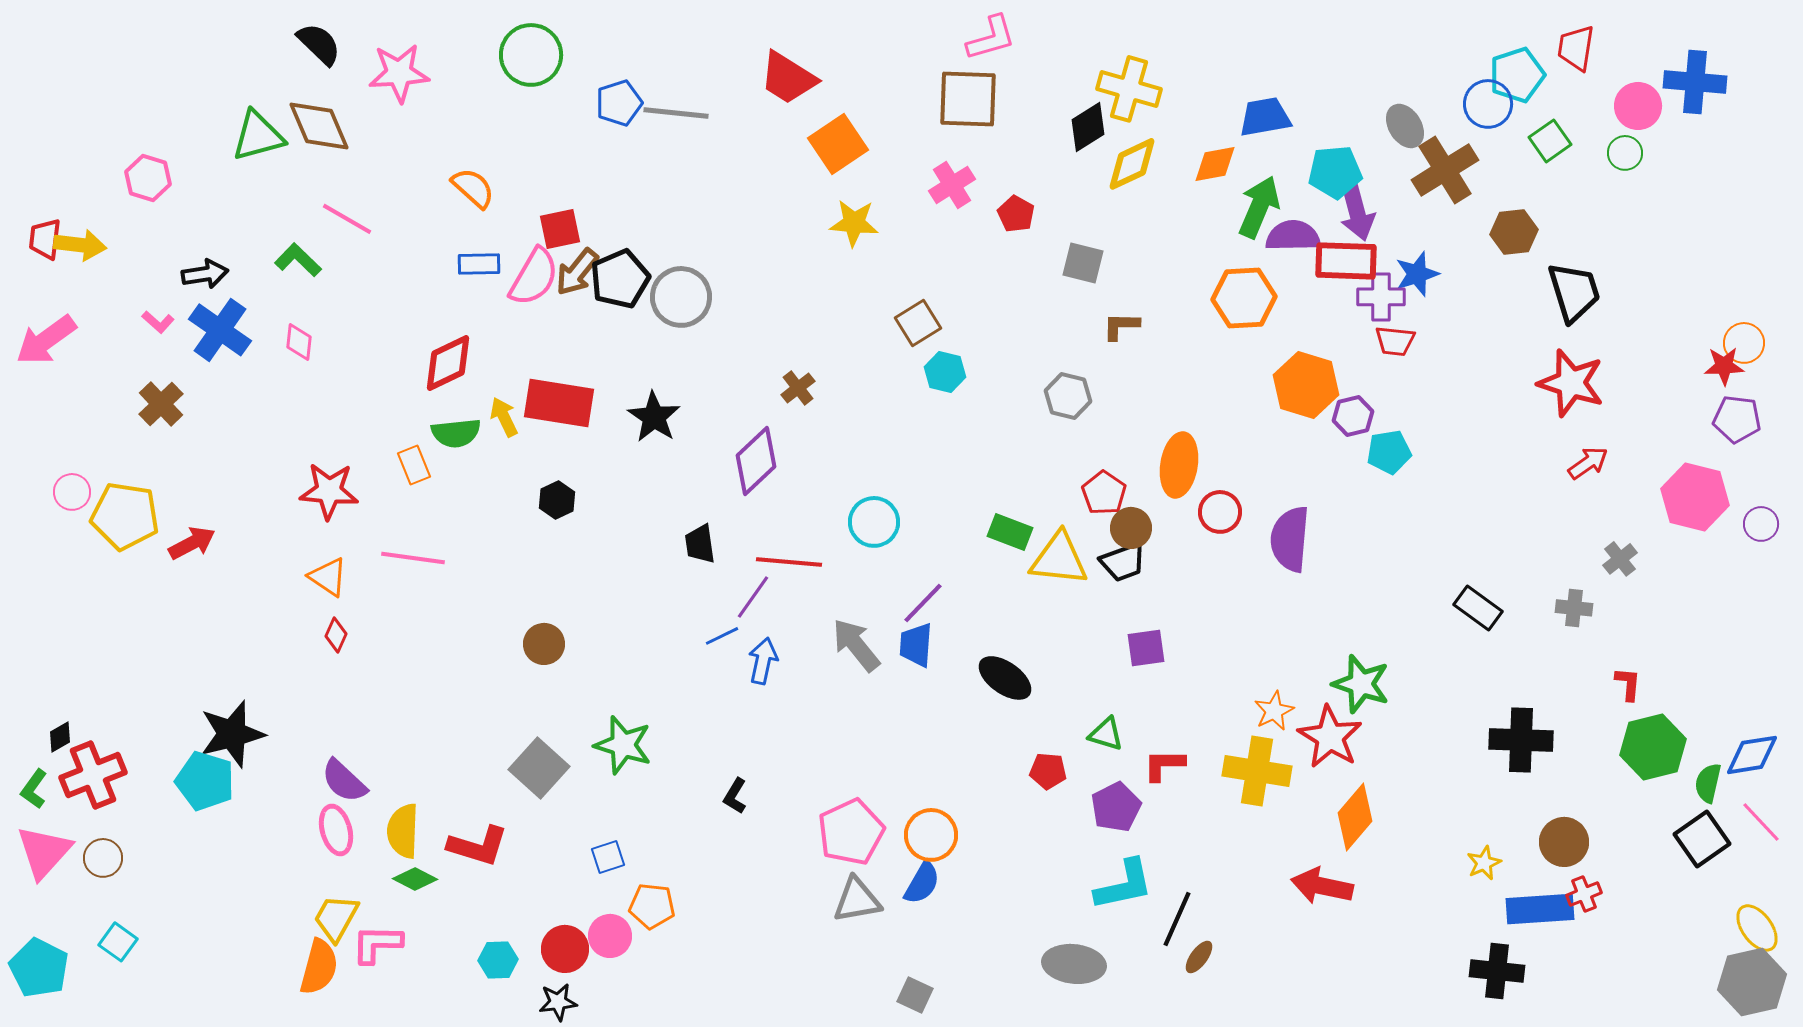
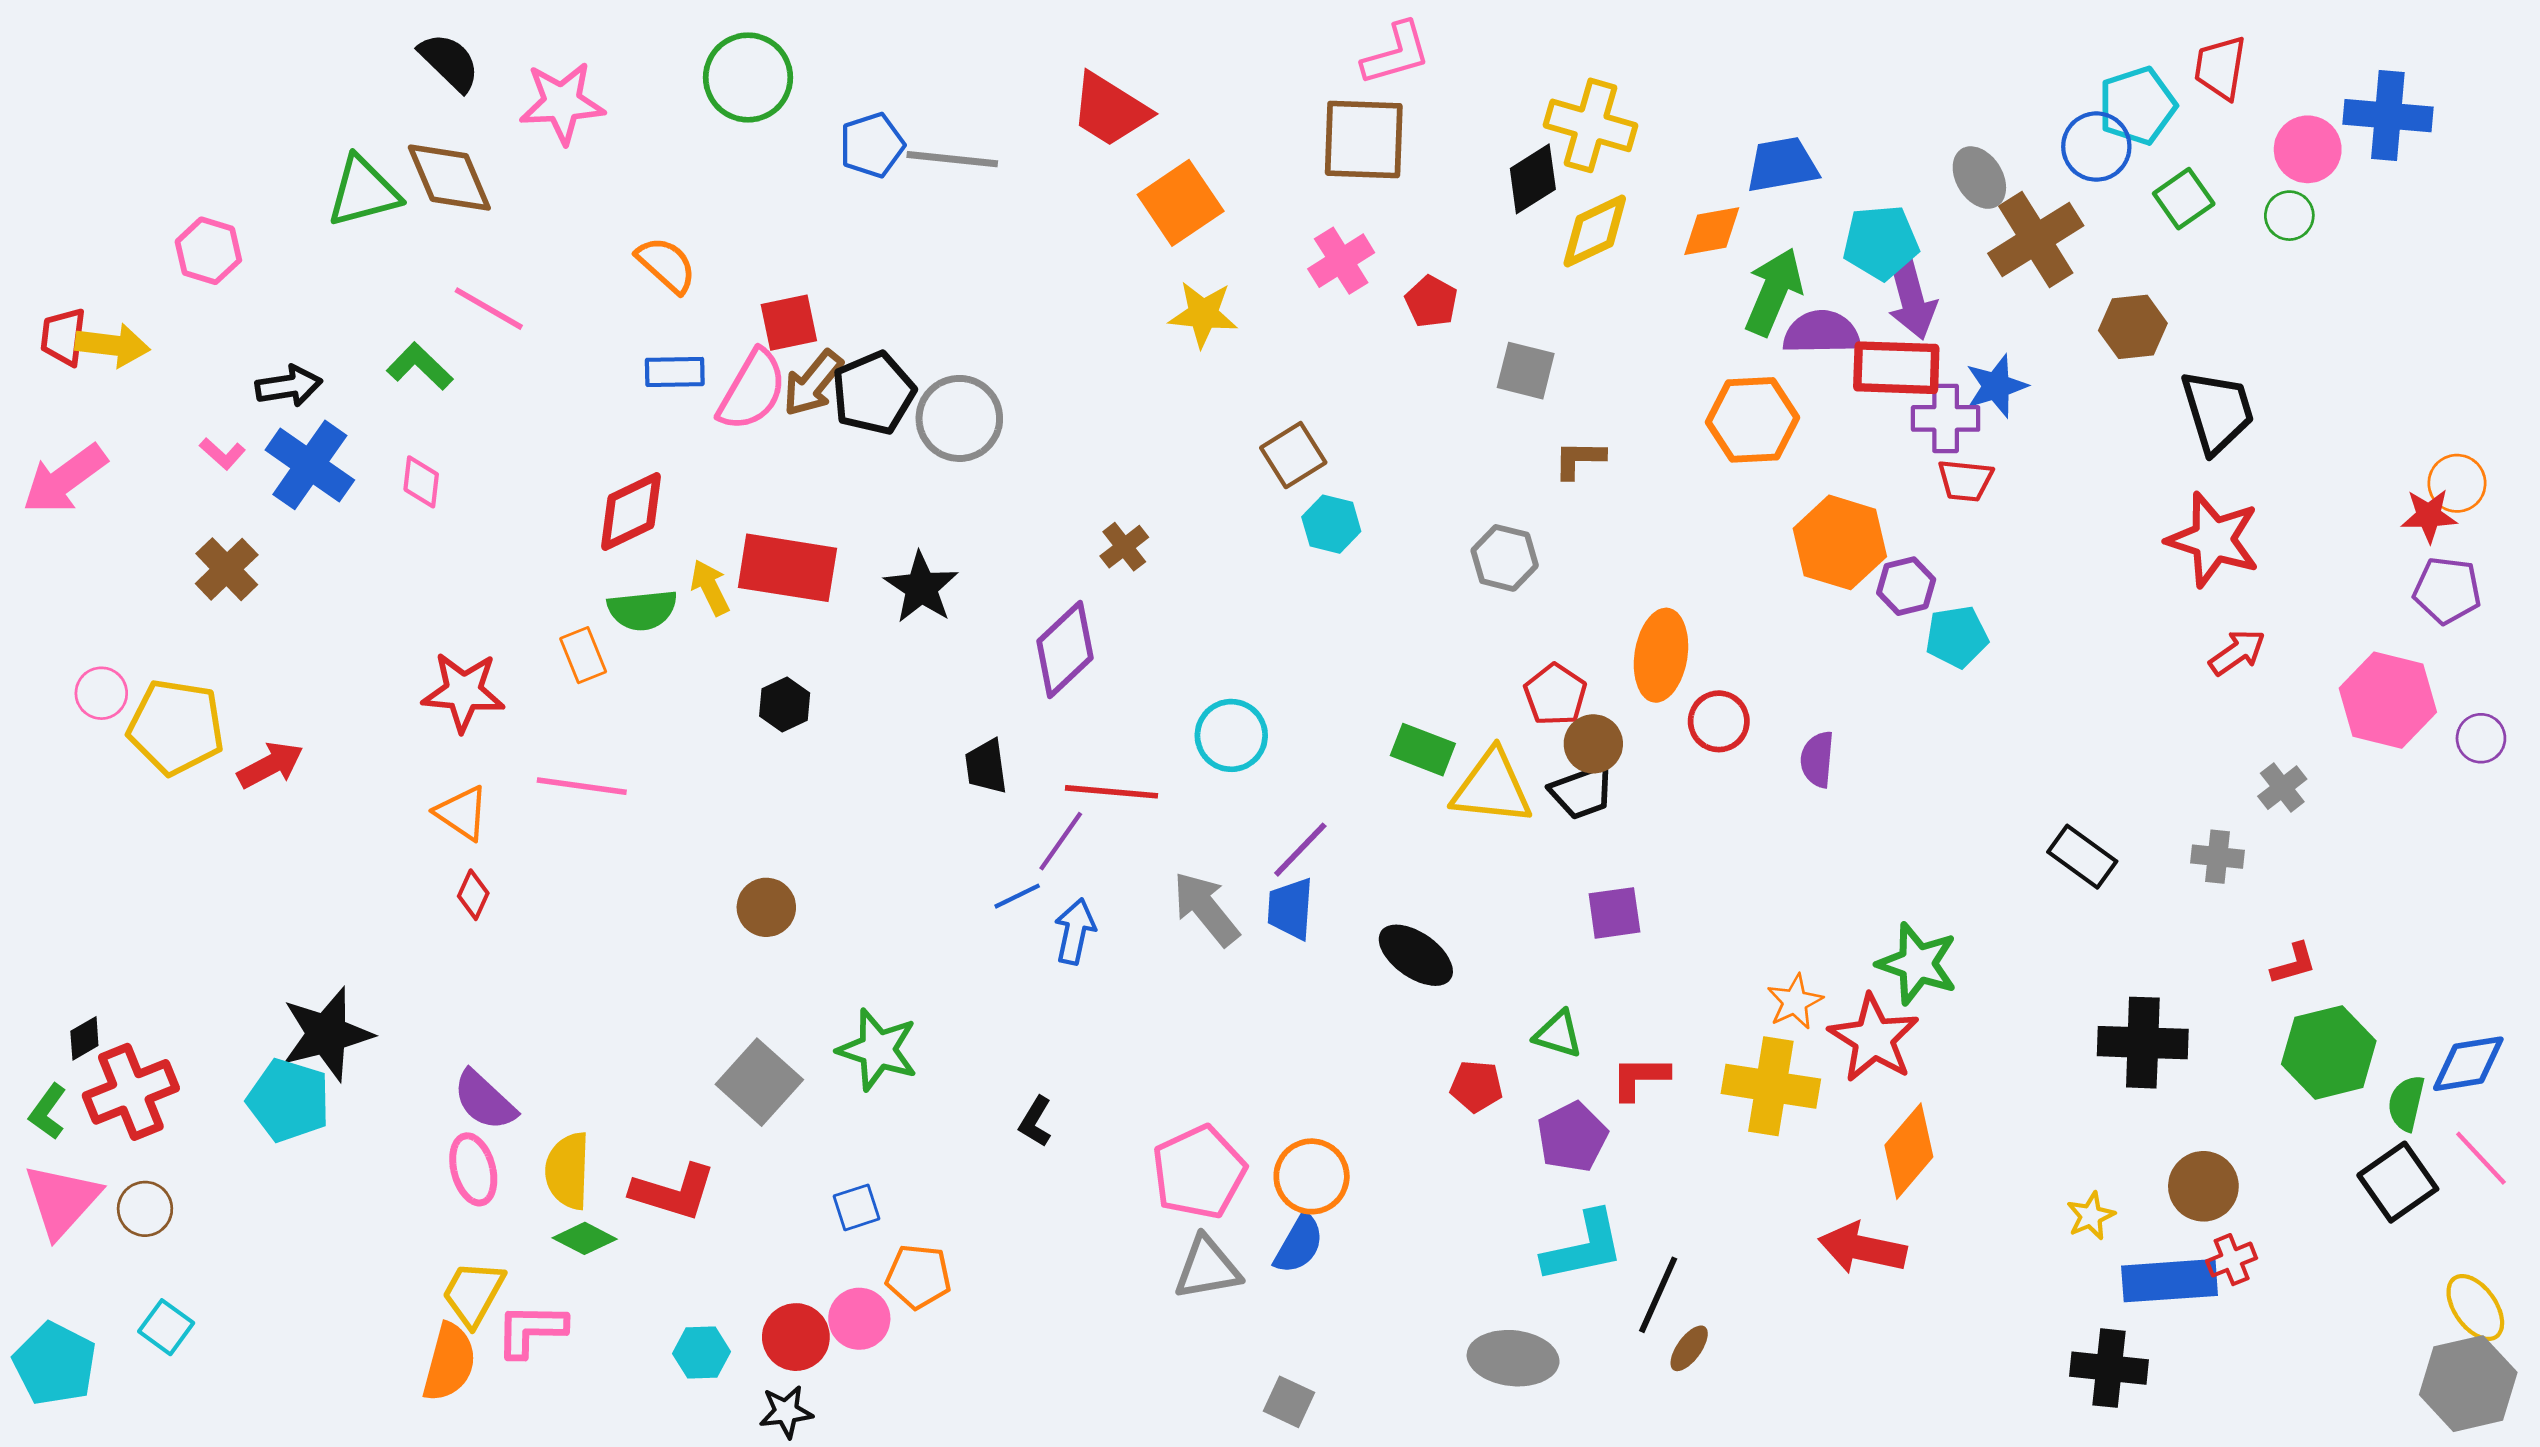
purple semicircle: (1290, 539) -> (1817, 759), size x0.6
red L-shape: (1628, 684) -> (2294, 964), turned 69

